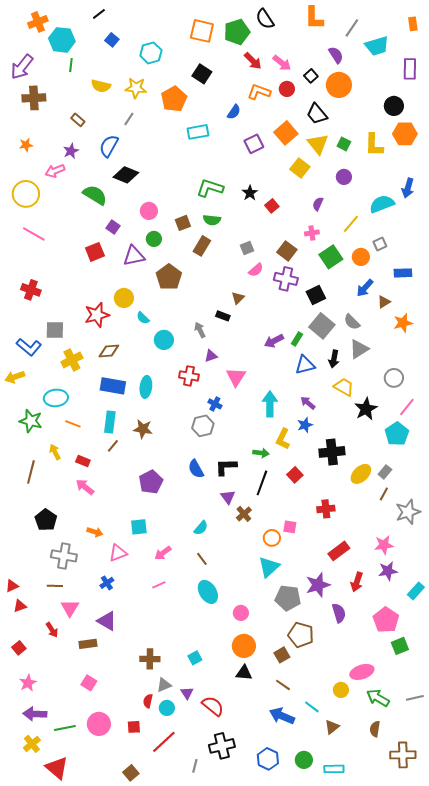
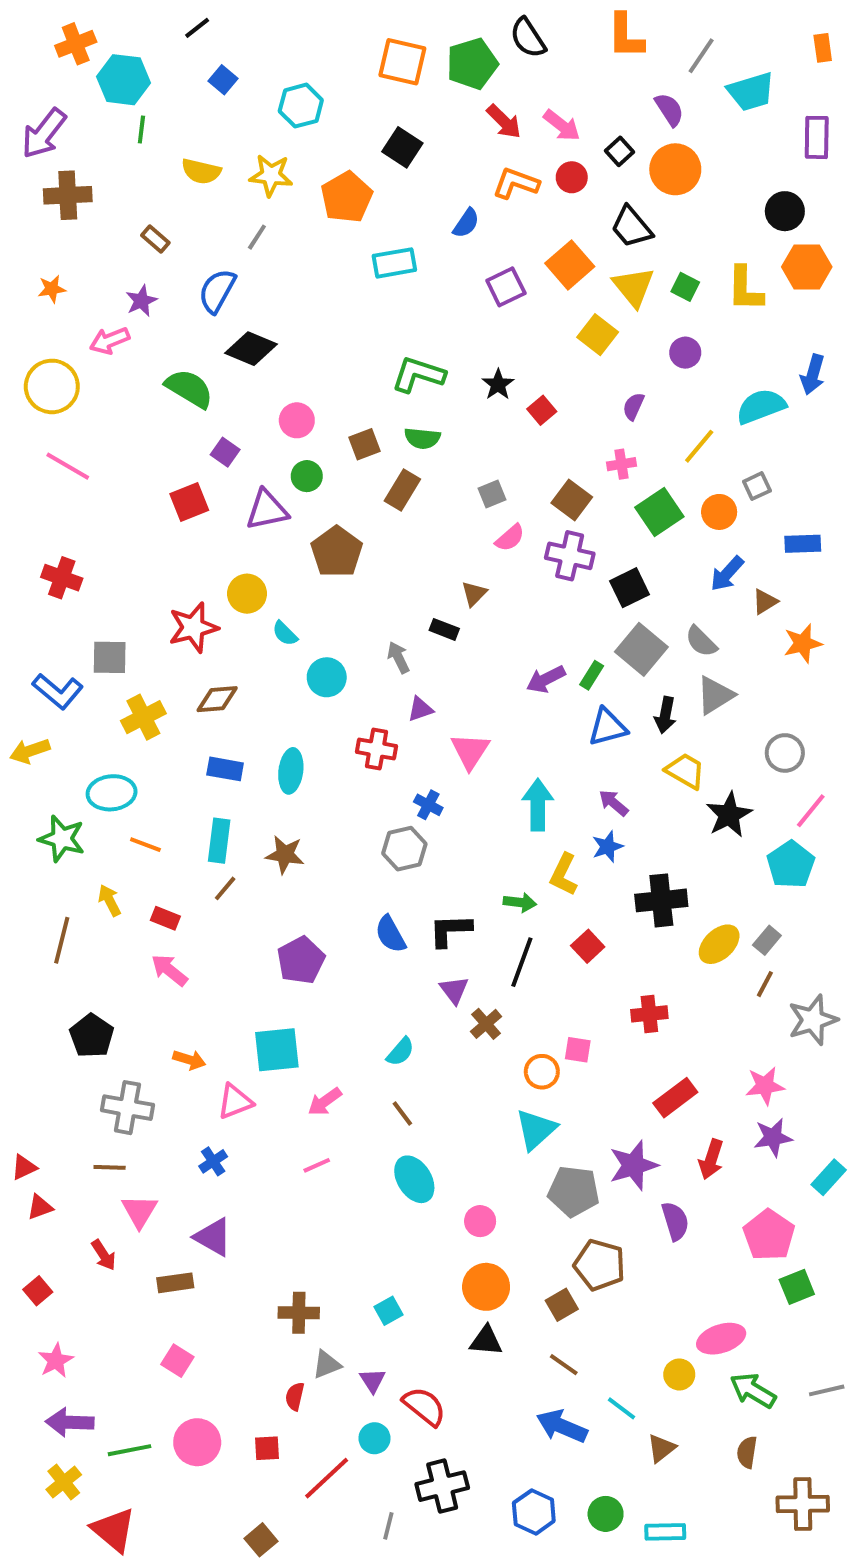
blue rectangle: (113, 386) -> (225, 769), size x0.7
cyan square: (139, 527) -> (277, 1050), size x1.4
cyan circle: (167, 708) -> (374, 1438), moved

